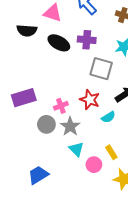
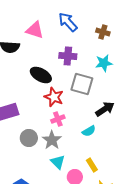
black ellipse: (59, 43) -> (41, 75), moved
red star: (90, 100) -> (54, 97), moved
pink cross: (61, 106) -> (58, 119), moved

